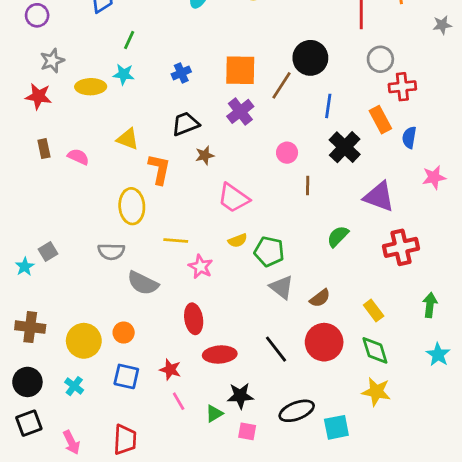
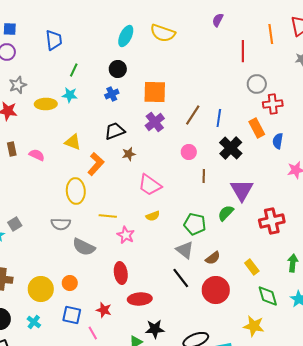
black circle: (310, 58) -> (118, 69), moved, size x0.7
brown line: (282, 85) -> (193, 115), moved
orange L-shape: (159, 169) -> (96, 164), turned 30
purple triangle: (379, 197) -> (242, 190), moved, turned 40
green pentagon: (269, 252) -> (195, 224), moved
black line: (276, 349) -> (181, 278), moved
green diamond: (375, 350) -> (268, 296), moved
pink line: (179, 401) -> (93, 333), moved

